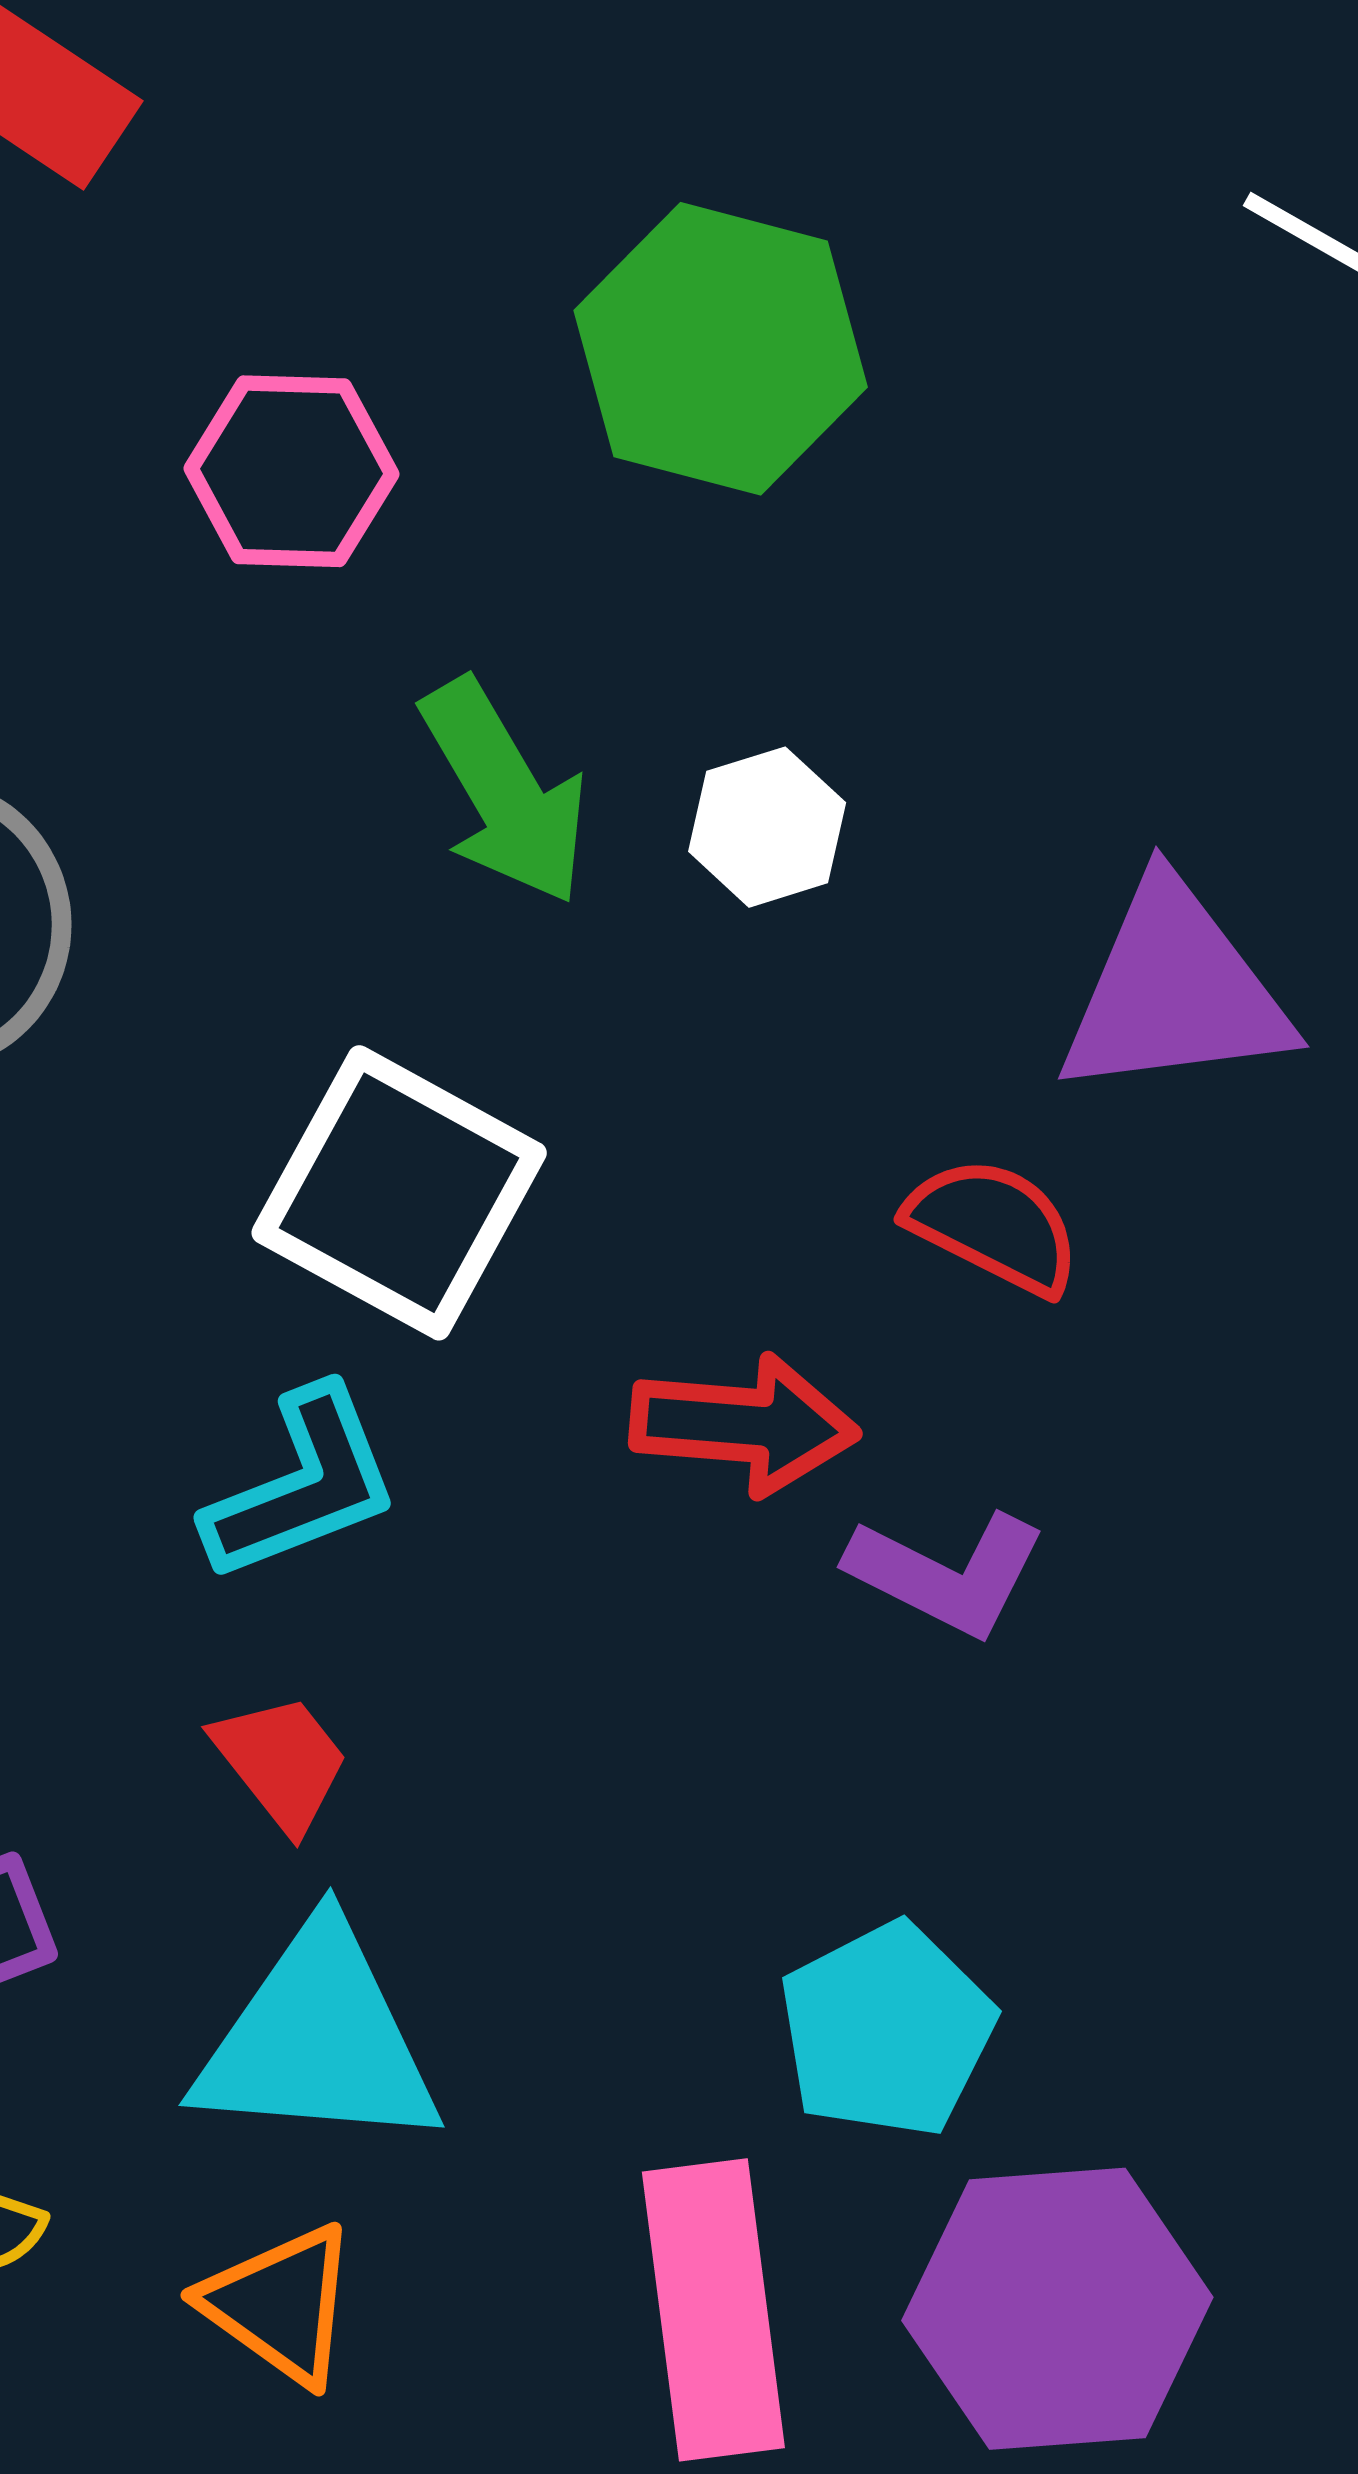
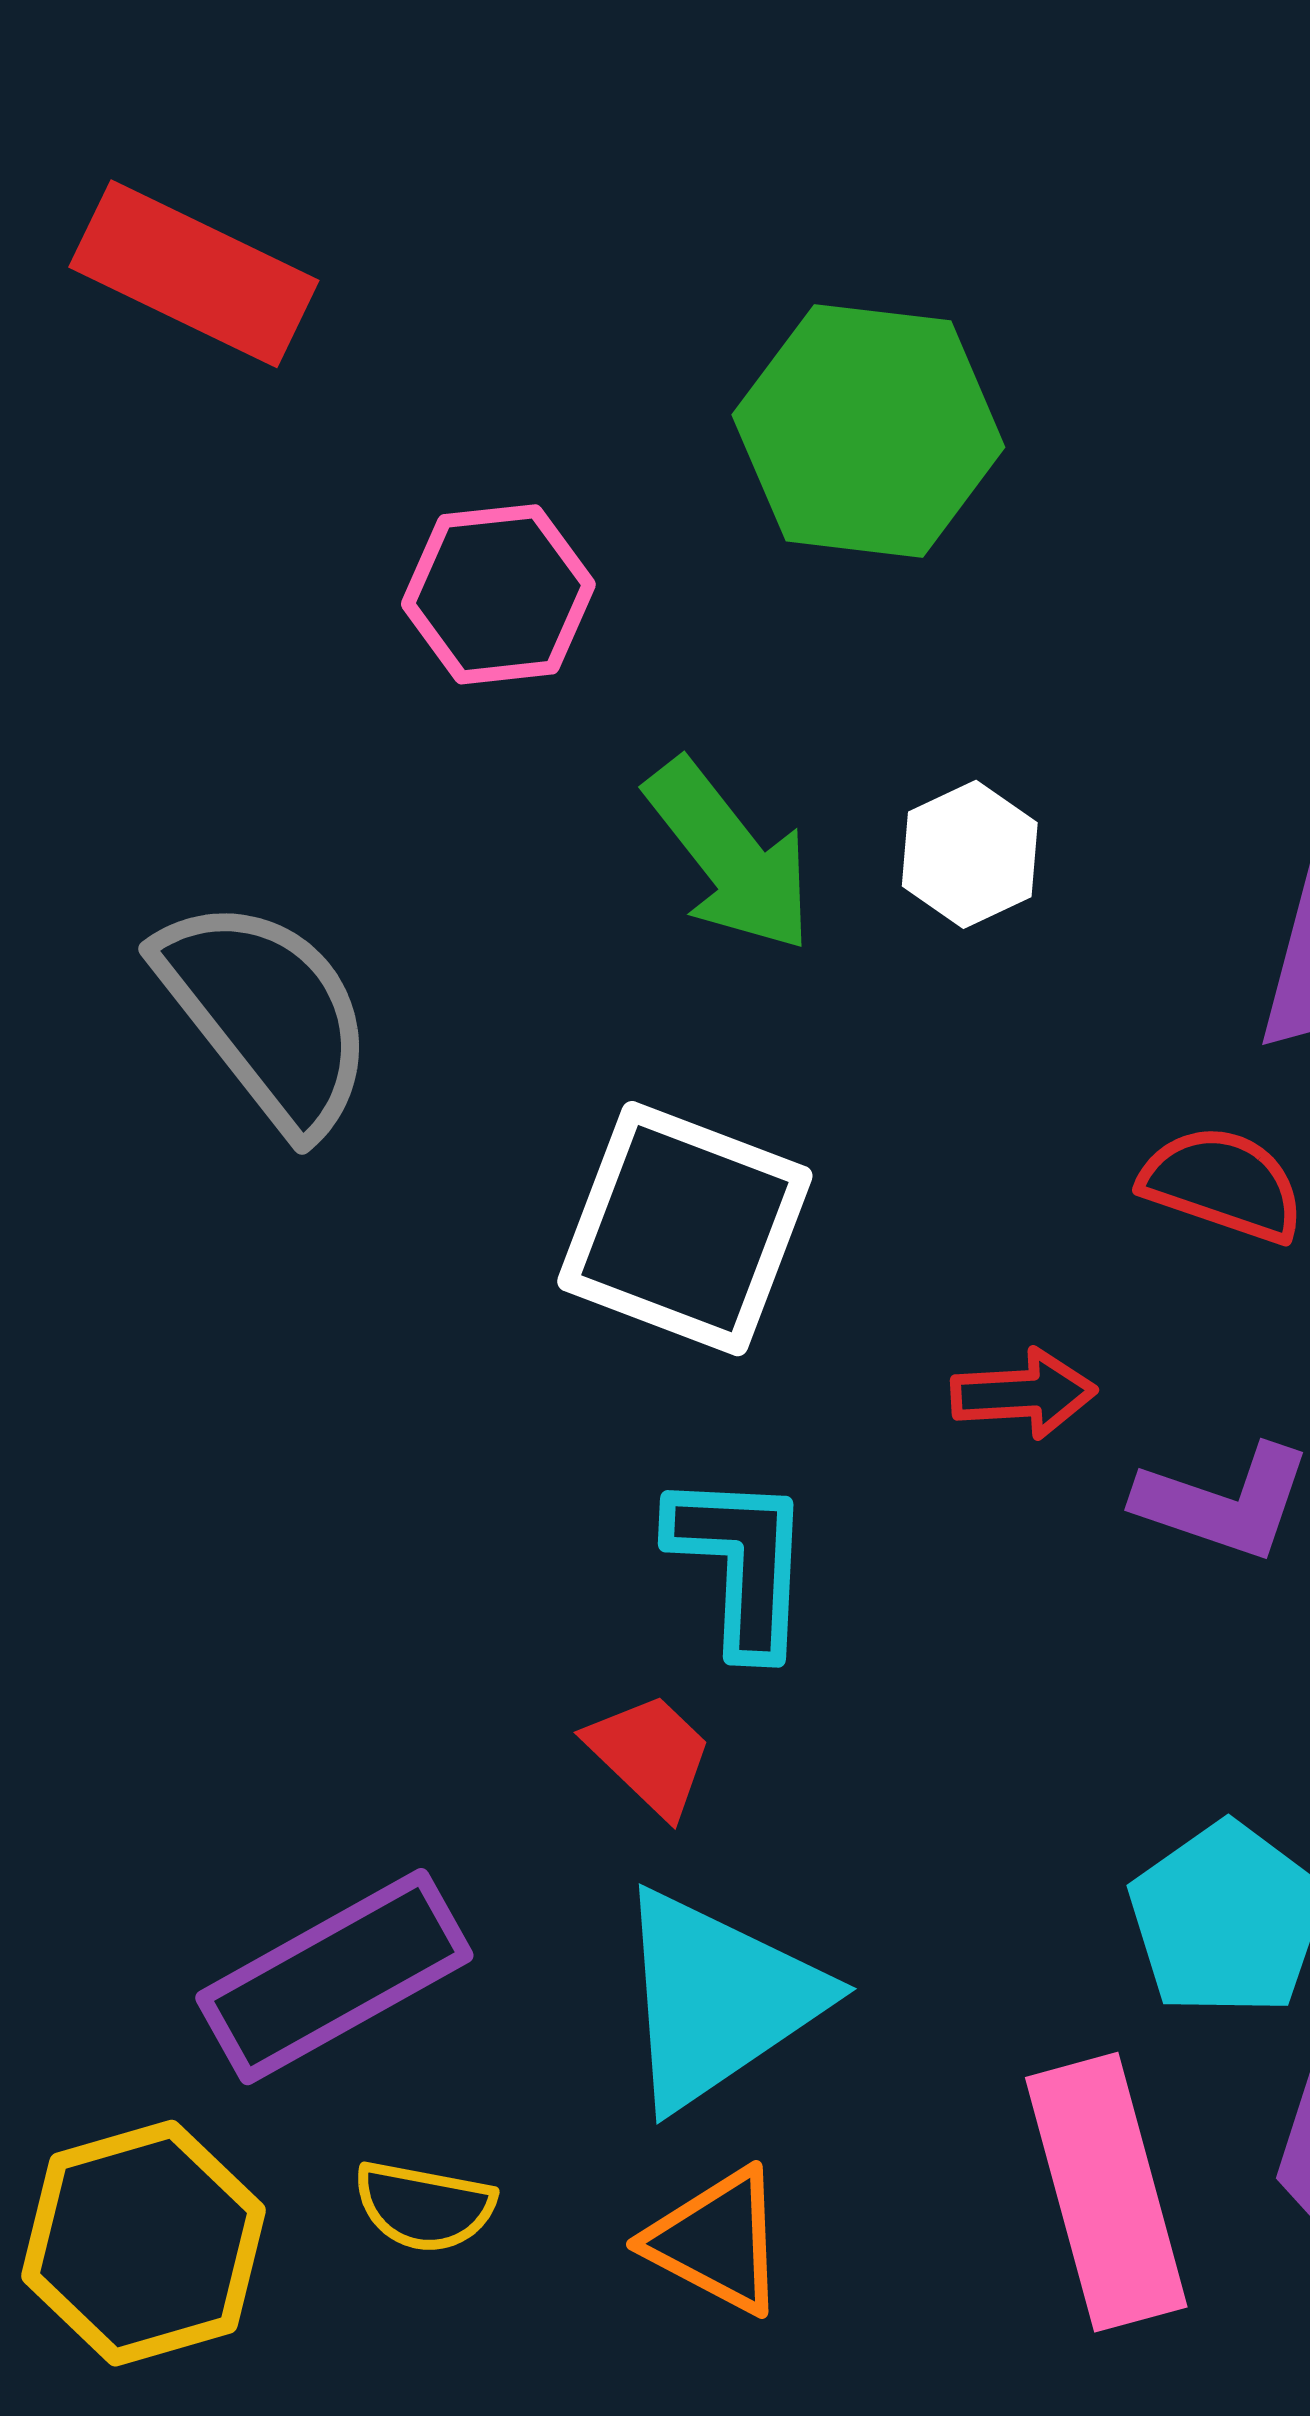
red arrow: (744, 1425) -> (1024, 1394), size x0.7
cyan L-shape: (302, 1485) -> (741, 1563), moved, turned -58
cyan triangle: (318, 2040) -> (718, 1999), turned -31

